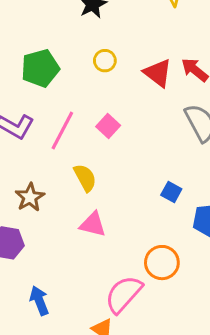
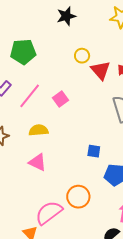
yellow circle: (105, 61) -> (82, 56), moved
yellow semicircle: (85, 178) -> (39, 130), turned -78
blue square: (171, 192) -> (94, 151), turned -32

